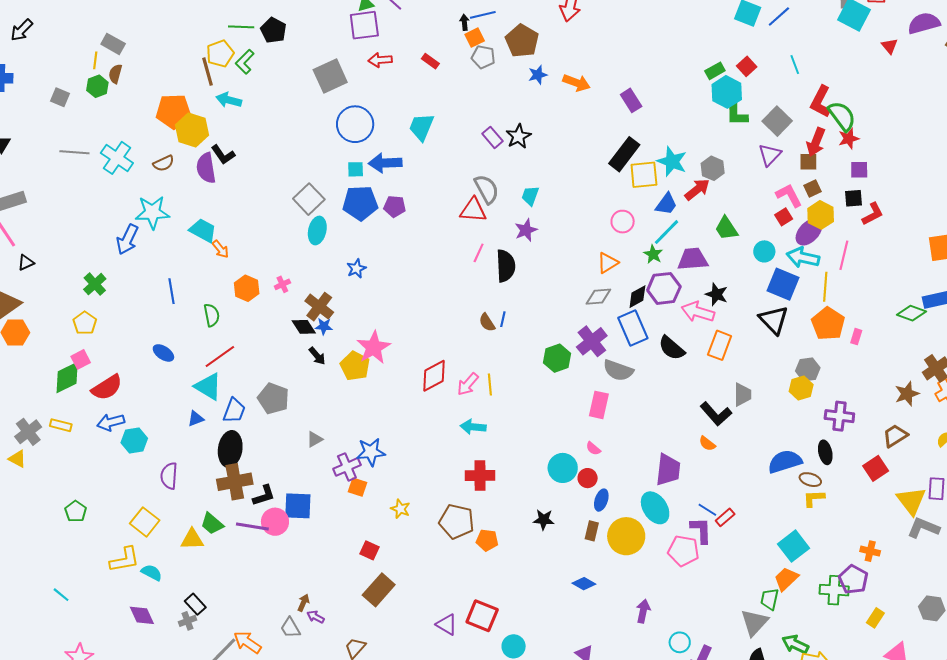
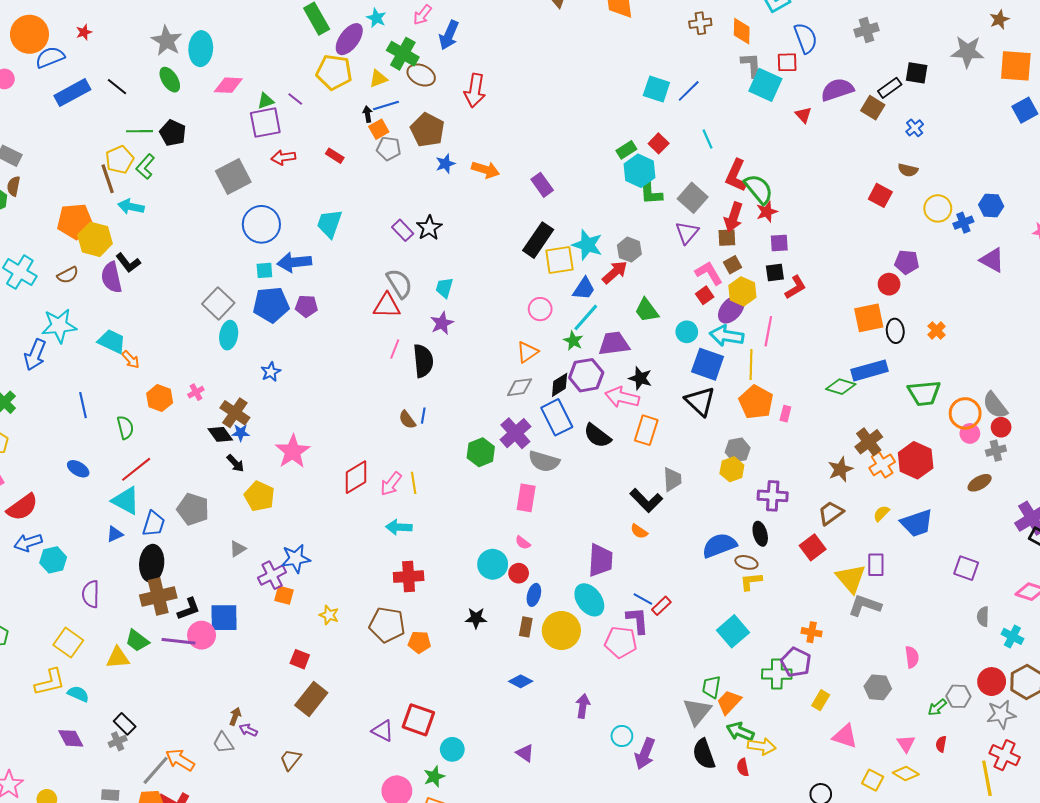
yellow pentagon: (355, 366) -> (259, 496), moved
orange trapezoid: (786, 579) -> (729, 702), moved

